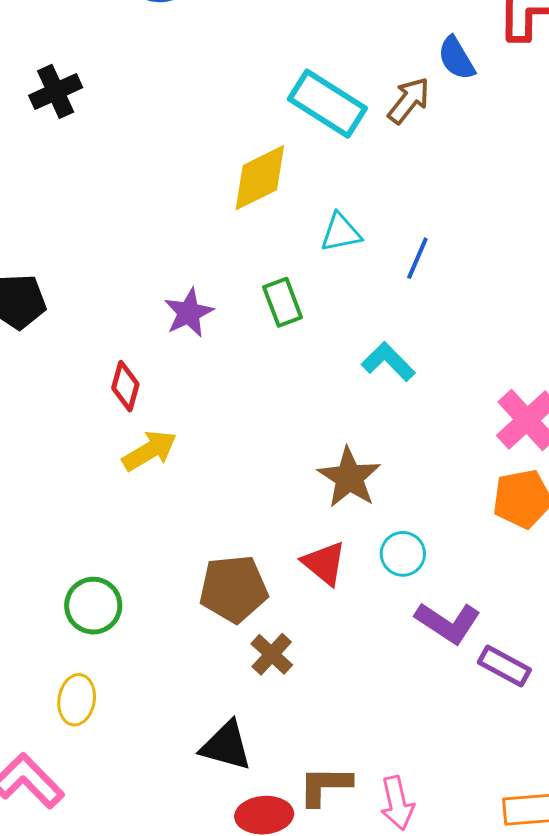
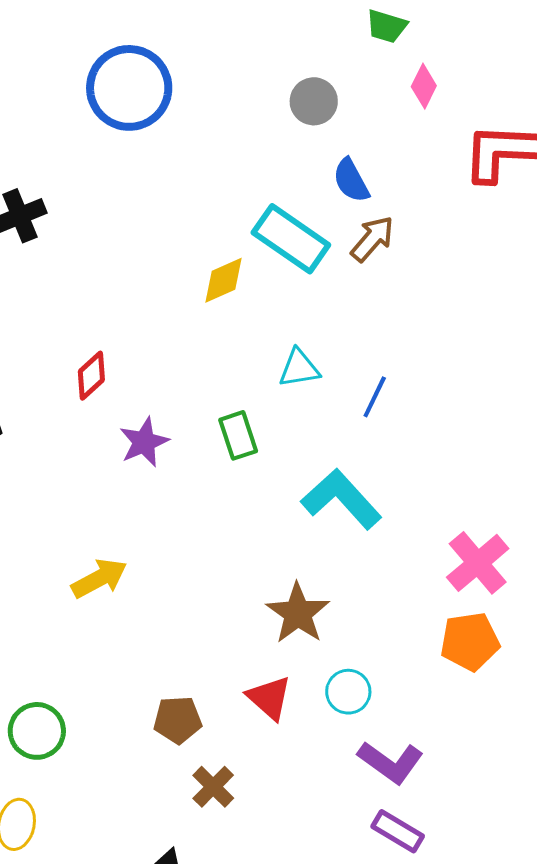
blue semicircle: (456, 58) -> (351, 180), moved
yellow diamond: (260, 178) -> (224, 280), moved, size x0.7
cyan L-shape: (388, 362) -> (341, 499), size x1.5
red diamond: (125, 386) -> (91, 376), moved, turned 30
brown pentagon: (233, 589) -> (178, 720), size x0.7
purple rectangle: (504, 666) -> (398, 831), moved

